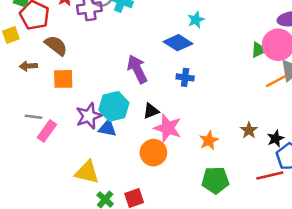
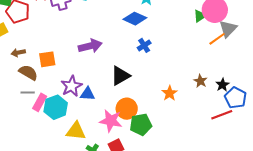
brown semicircle: (56, 45) -> (28, 72), moved
purple arrow: (137, 69) -> (90, 46), moved, turned 110
blue cross: (185, 77) -> (144, 45), turned -32
cyan hexagon: (114, 106) -> (56, 107), moved
black triangle: (151, 111) -> (120, 76), size x1.5
pink star: (168, 128) -> (111, 121), moved
green pentagon: (215, 180) -> (141, 124), moved

